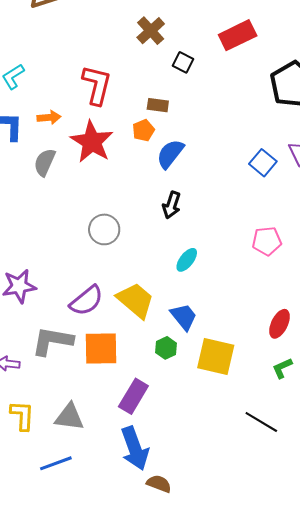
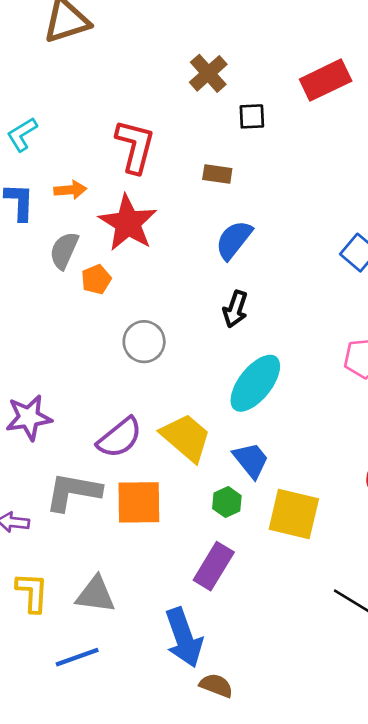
black square: (183, 62) -> (252, 116), turned -30
orange pentagon: (143, 130) -> (96, 279), moved
cyan ellipse: (187, 260) -> (255, 383), size x1.8
purple rectangle: (133, 396) -> (214, 566), moved

